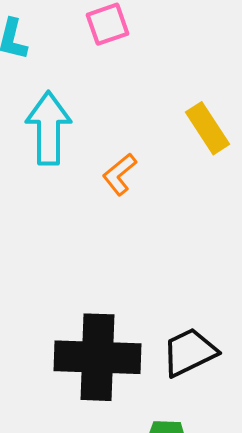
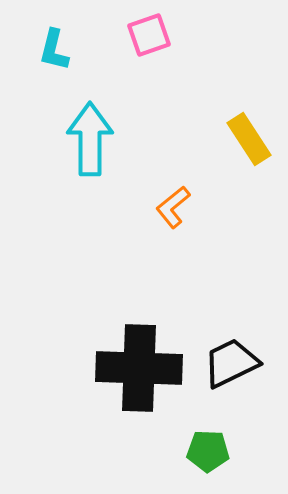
orange L-shape: (119, 174) -> (173, 207), moved

